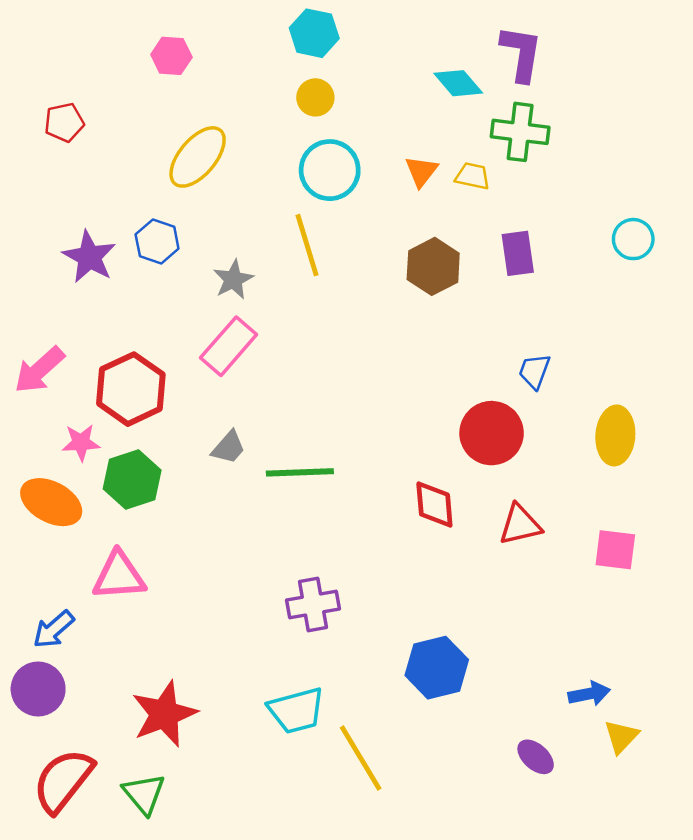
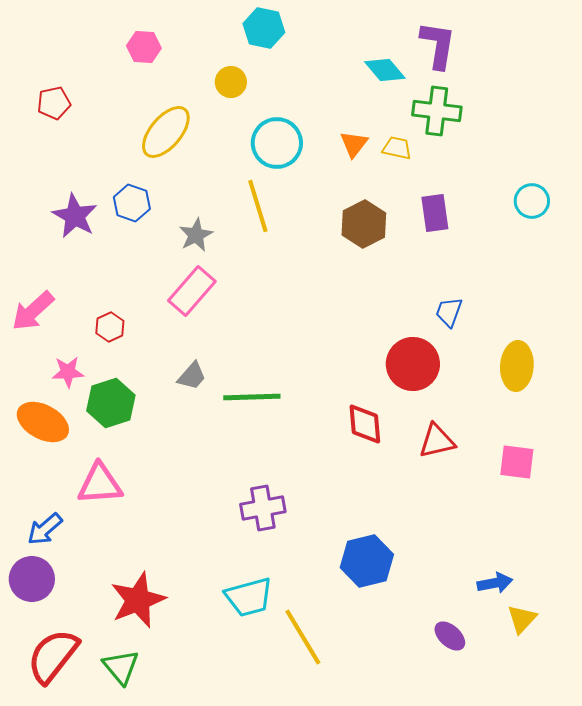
yellow circle: (315, 97) -> (231, 82), moved
red hexagon: (131, 389) -> (110, 327), size x0.5

